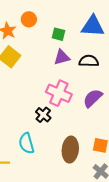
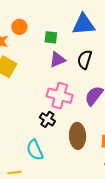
black semicircle: (89, 61) -> (85, 60), turned -66
brown ellipse: (70, 150) -> (78, 136), moved

